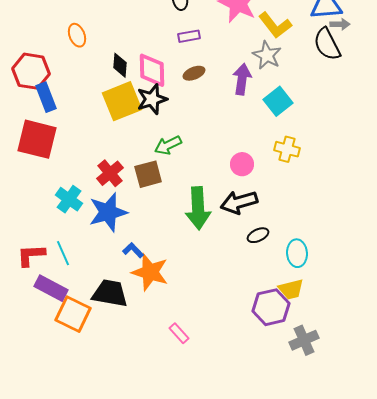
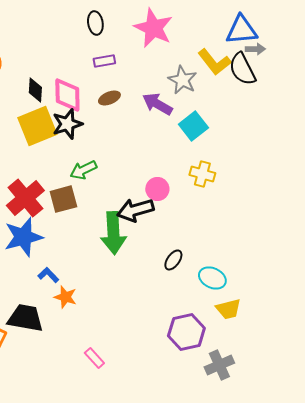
yellow L-shape: (275, 25) -> (214, 62), moved
purple arrow: (242, 79) -> (157, 104), turned -68
red cross: (110, 173) -> (25, 198), size x1.4
black arrow: (239, 202) -> (135, 210), moved
black ellipse: (258, 235) -> (173, 260), turned -30
cyan ellipse: (297, 253) -> (212, 278), turned -60
orange star: (150, 272) -> (65, 297), size x0.6
yellow trapezoid: (291, 289) -> (228, 309), moved

